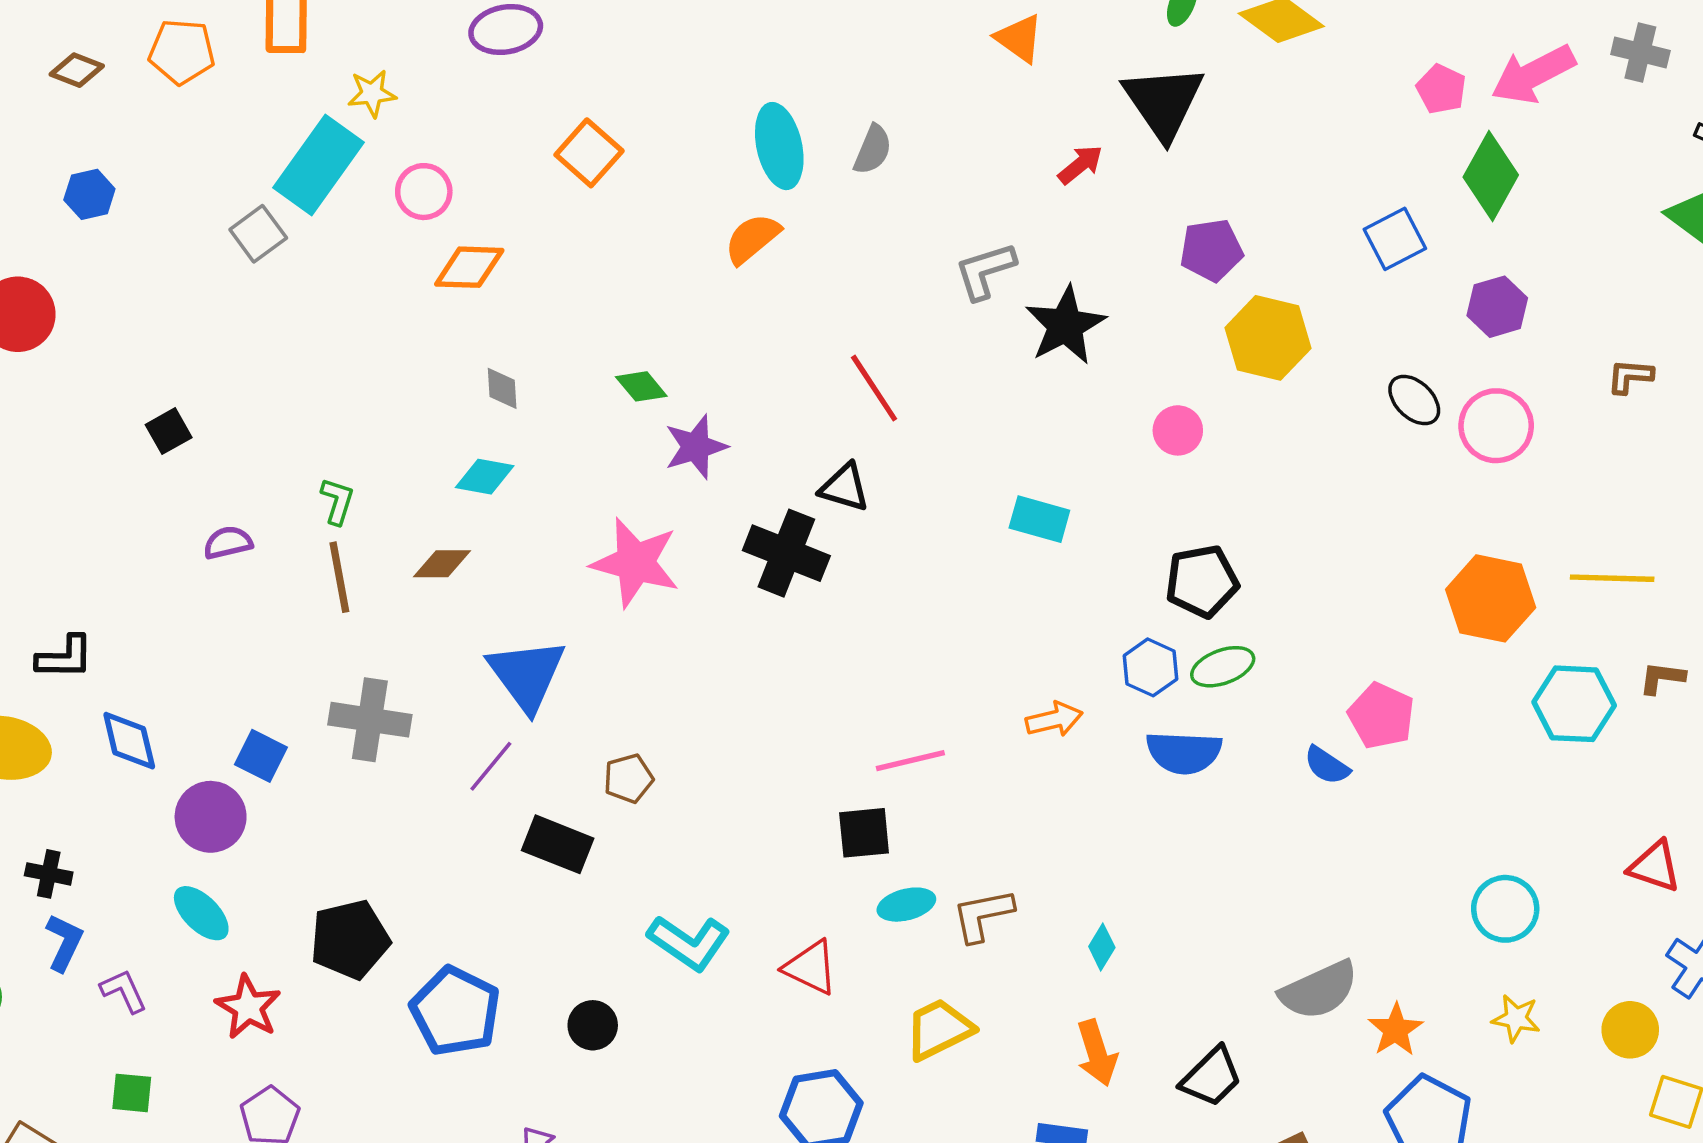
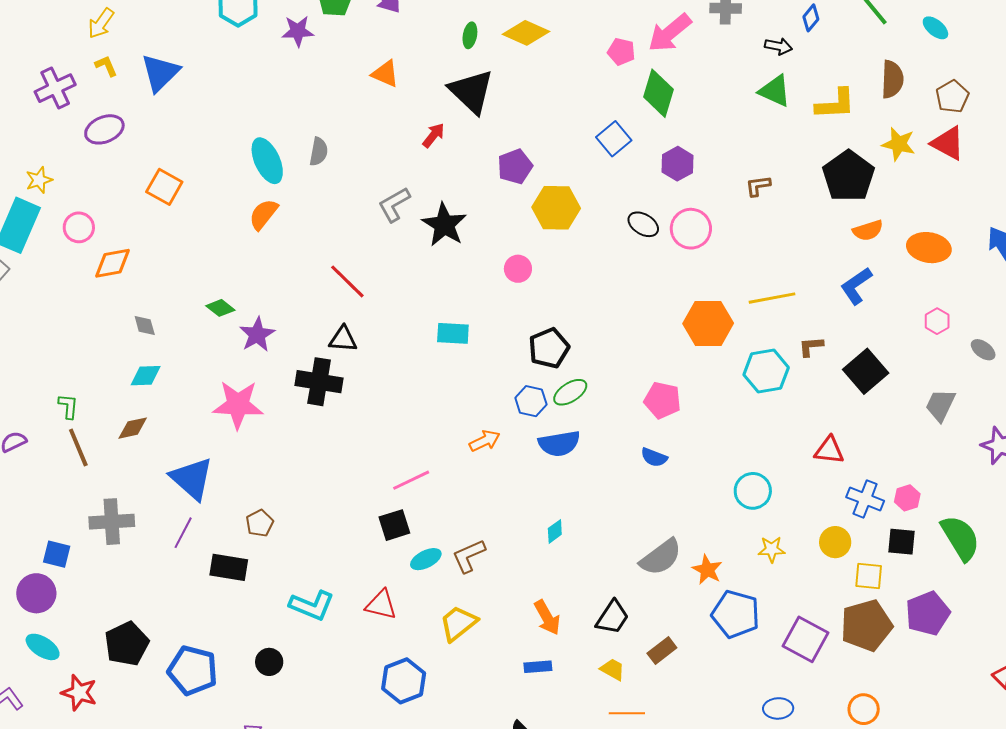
blue semicircle: (1327, 765) -> (654, 457), moved
cyan diamond: (1102, 947) -> (555, 531), moved, turned 35

